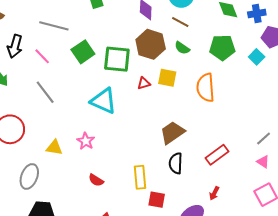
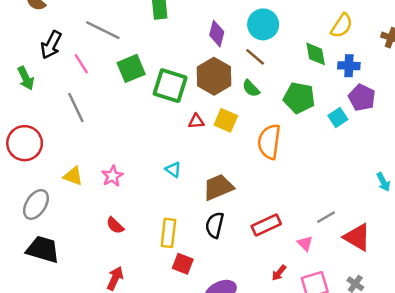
cyan triangle: (103, 101) -> (173, 169), moved, size x0.5
pink triangle: (263, 162) -> (305, 243), moved
red arrow: (214, 193) -> (279, 273), moved

